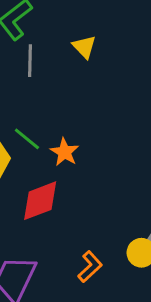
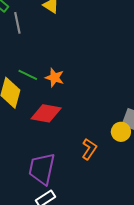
red diamond: (40, 201) -> (46, 113), turned 44

